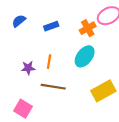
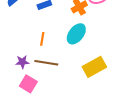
purple star: (28, 68) -> (22, 62), moved
pink square: (23, 109) -> (28, 84), moved

